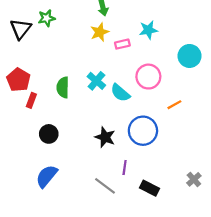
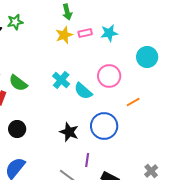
pink rectangle: (122, 44) -> (85, 33), moved
green semicircle: (63, 87) -> (18, 83), moved, turned -54

